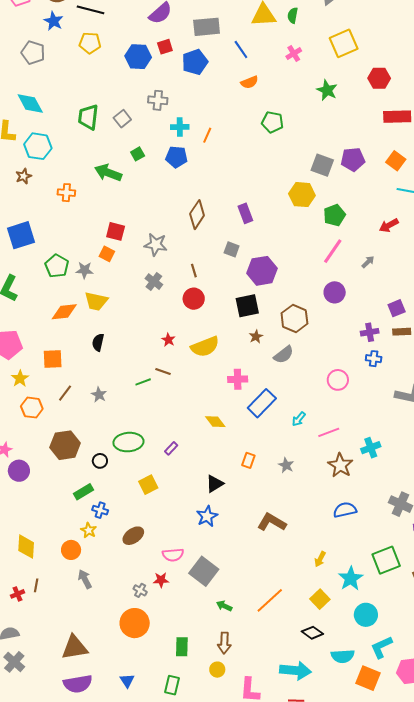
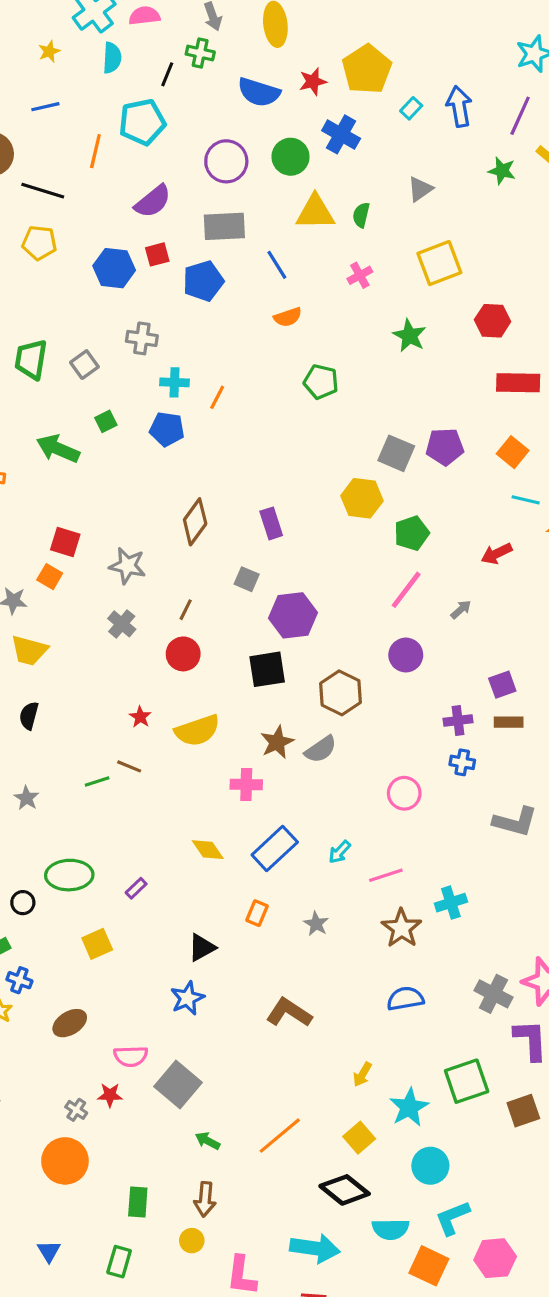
brown line: (194, 271) -> (186, 610), turned 40
brown star: (256, 337) -> (277, 742), moved, size x1.5
blue rectangle: (262, 403) -> (275, 849), moved
black diamond: (312, 633) -> (345, 1190), size x1.4

